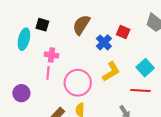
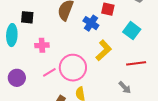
cyan square: (145, 68) -> (132, 31), moved
pink line: (48, 73) -> (49, 72), moved, turned 64
purple circle: (21, 93) -> (17, 78), moved

